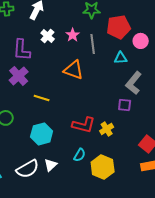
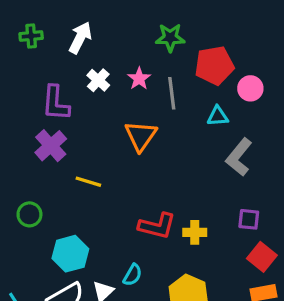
orange triangle: (74, 70) -> (141, 136), turned 45
purple square: (125, 105) -> (249, 219), moved
yellow cross: (107, 129) -> (195, 232), turned 32
cyan hexagon: (42, 134) -> (70, 254), moved
cyan semicircle: (80, 155) -> (133, 275), moved

